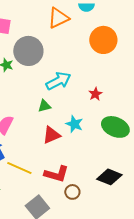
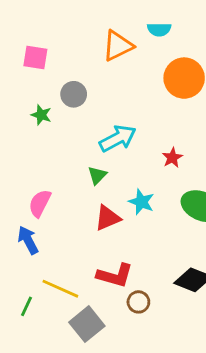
gray circle: (28, 51) -> (74, 94), size x0.6
green triangle: (44, 106) -> (97, 175), turned -32
yellow line: (19, 168) -> (60, 289), moved

